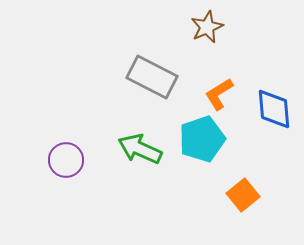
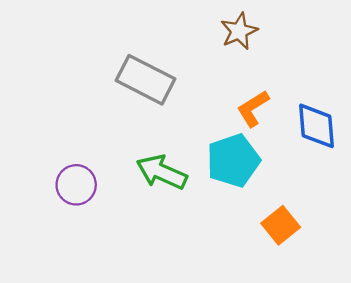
gray rectangle: (152, 77) -> (145, 80), moved

